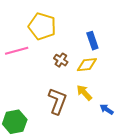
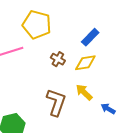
blue rectangle: (92, 41) -> (90, 37), turned 66

